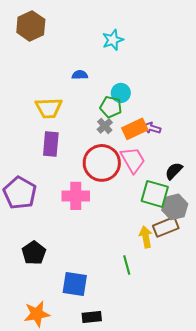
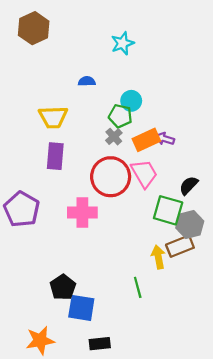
black pentagon: (34, 253) -> (63, 287), moved

